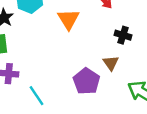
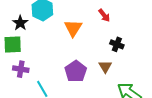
purple pentagon: (86, 81) -> (76, 71), moved

